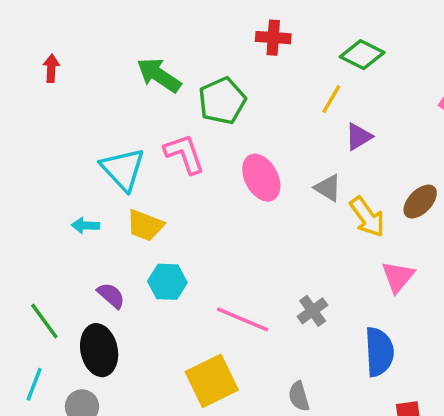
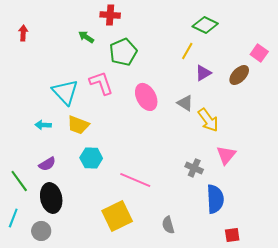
red cross: (273, 38) -> (110, 15), moved
green arrow: (159, 75) -> (86, 37), size x0.6
brown ellipse: (420, 202) -> (239, 75), moved
purple semicircle: (111, 295) -> (47, 164), moved, turned 108
gray cross: (313, 311) -> (194, 168), moved, turned -30

